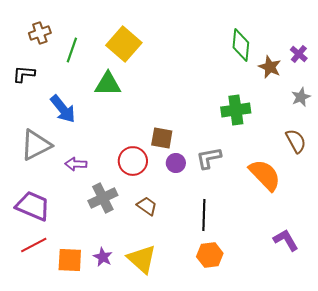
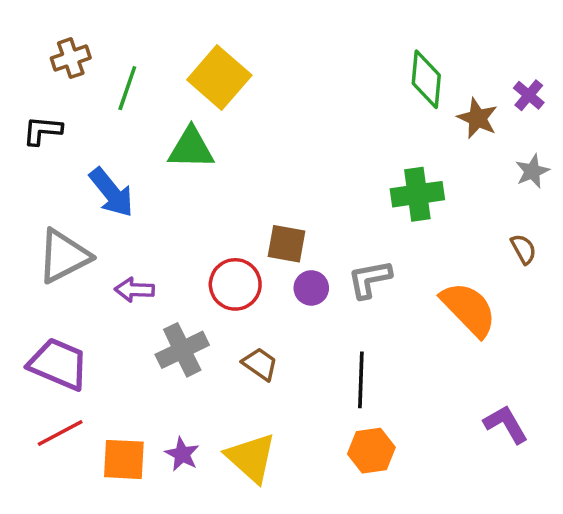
brown semicircle: (296, 141) -> (523, 249), size x0.7

